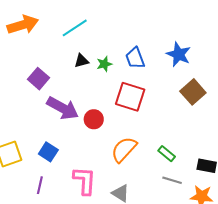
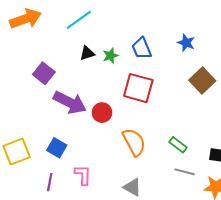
blue star: (179, 54) -> (186, 43), size x0.7
orange semicircle: (124, 149) -> (134, 142), turned 112
pink L-shape: (85, 181) -> (83, 175), moved, size x0.7

